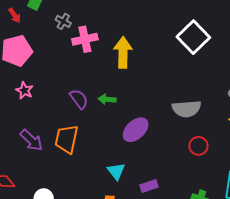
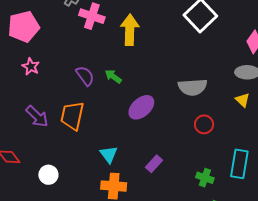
pink cross: (85, 39) -> (92, 16), turned 30
green arrow: (107, 99) -> (113, 76), turned 30
cyan triangle: (116, 171) -> (109, 154), moved
purple rectangle: (149, 186) -> (154, 164), turned -30

